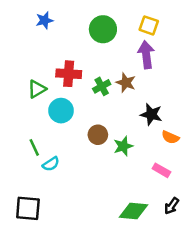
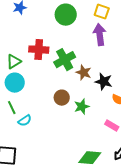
brown star: (126, 83) -> (84, 73), moved
green cross: (102, 86) -> (65, 60), size x1.5
cyan circle: (61, 111) -> (15, 83), moved

